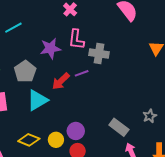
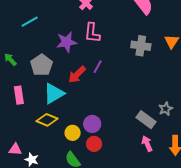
gray cross: (99, 54) -> (141, 46), moved
purple line: (82, 73) -> (98, 67), turned -40
gray rectangle: (119, 127) -> (146, 120), moved
yellow diamond: (29, 140) -> (47, 120), moved

